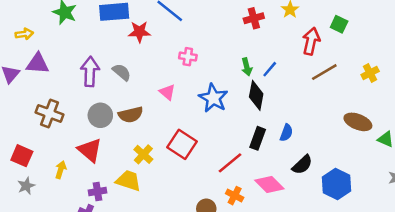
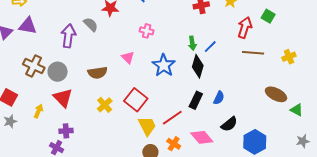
gray semicircle: (122, 72) -> (91, 24), moved
brown line: (324, 72) -> (253, 53), turned 30
gray circle: (100, 115) -> (58, 72), moved
yellow trapezoid: (129, 181) -> (147, 126), moved, turned 40

